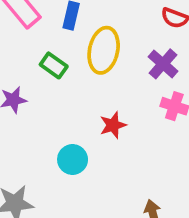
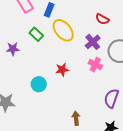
yellow ellipse: (104, 50) -> (63, 30), turned -60

